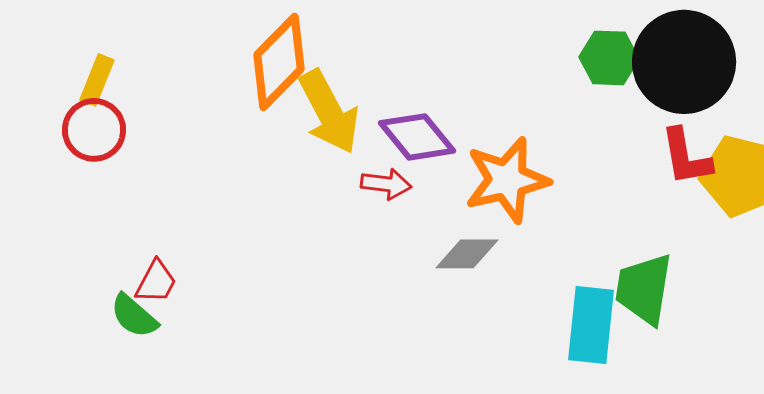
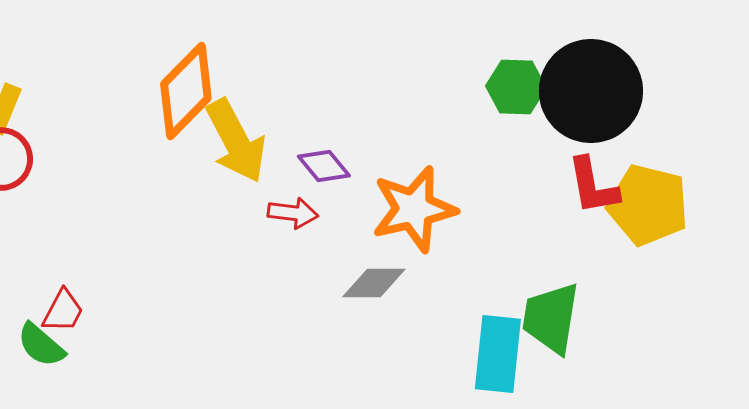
purple diamond: (417, 137) -> (324, 166), size x0.7

